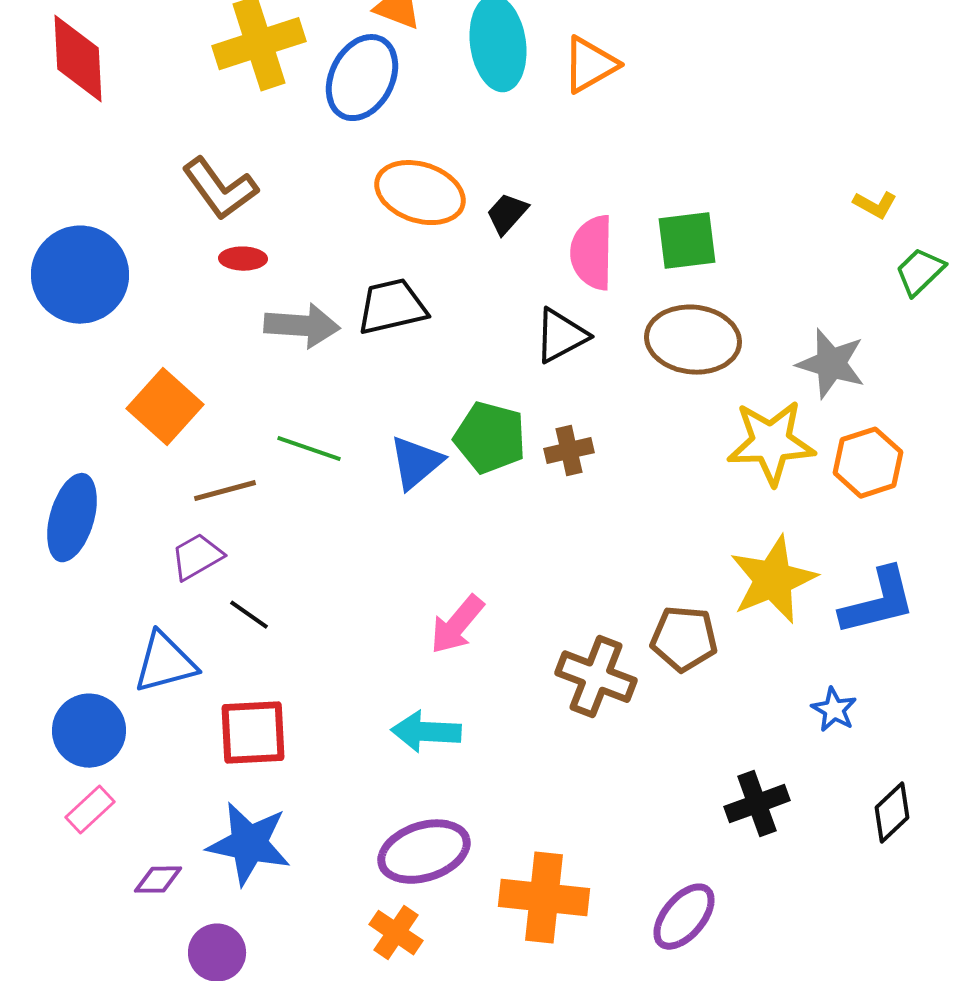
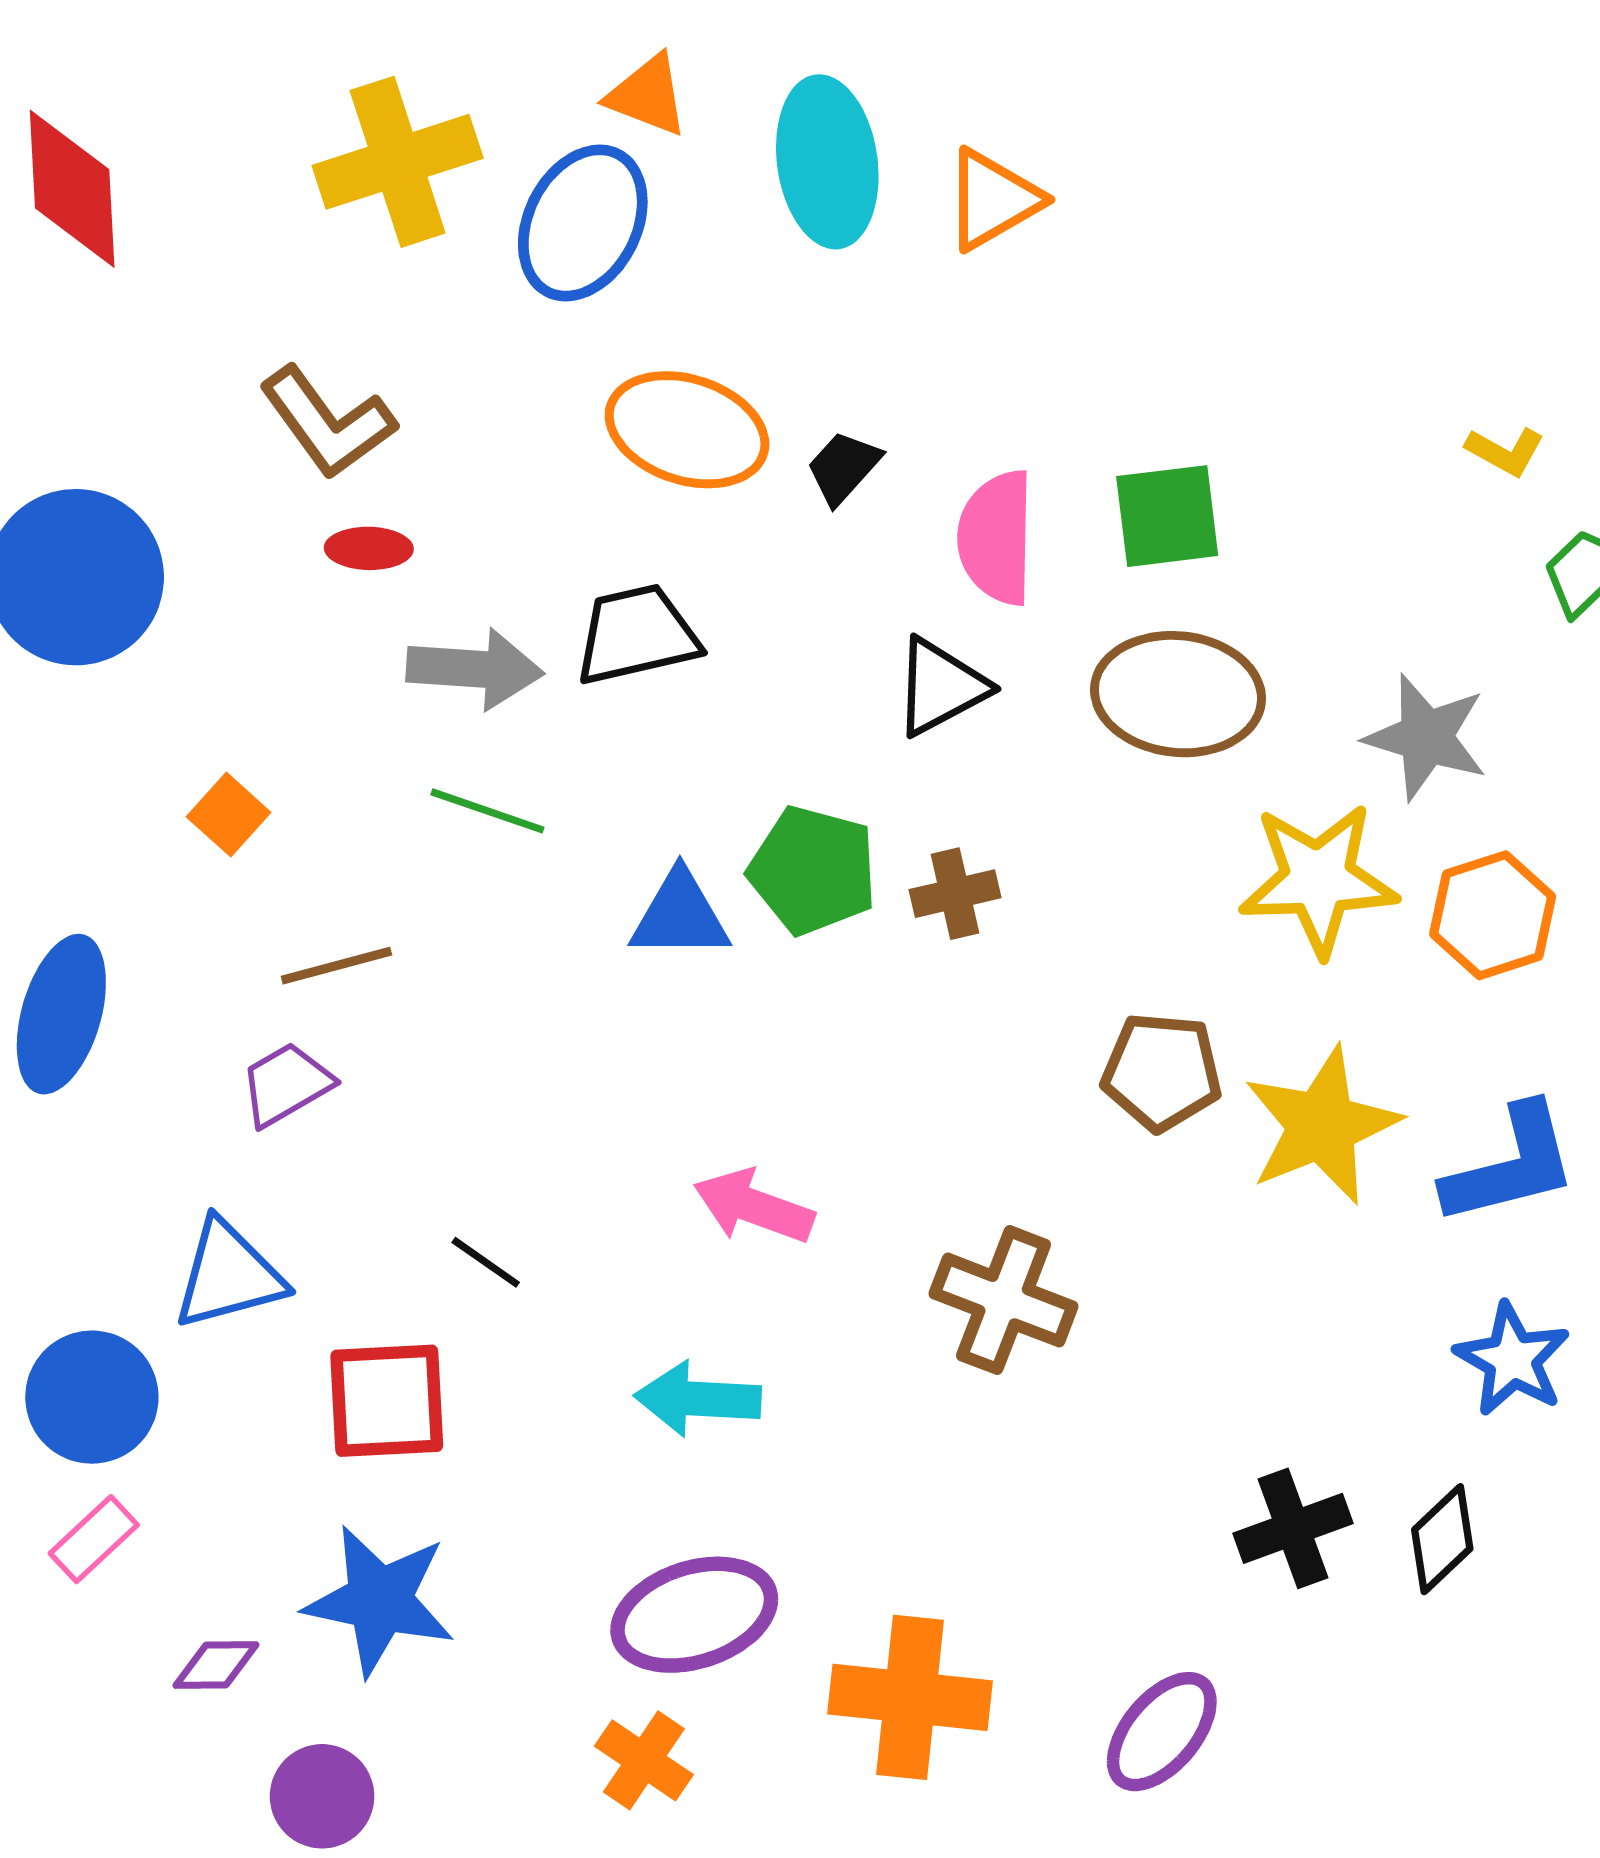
orange square: (165, 407) -> (229, 815), size x0.6
green line: (309, 449) -> (487, 811), moved
blue triangle: (416, 463) -> (680, 915), turned 40
black line: (249, 615) -> (486, 1262), moved
pink arrow: (457, 625) -> (754, 1207), turned 70
brown pentagon: (684, 639) -> (1162, 1072), moved
blue star: (834, 710) -> (1512, 1359), moved, size x1.4
black diamond: (892, 813) -> (1442, 1539), moved

